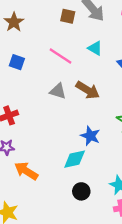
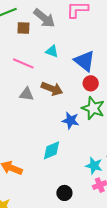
blue star: (90, 136) -> (71, 120), moved
black circle: (81, 191) -> (64, 193), moved

